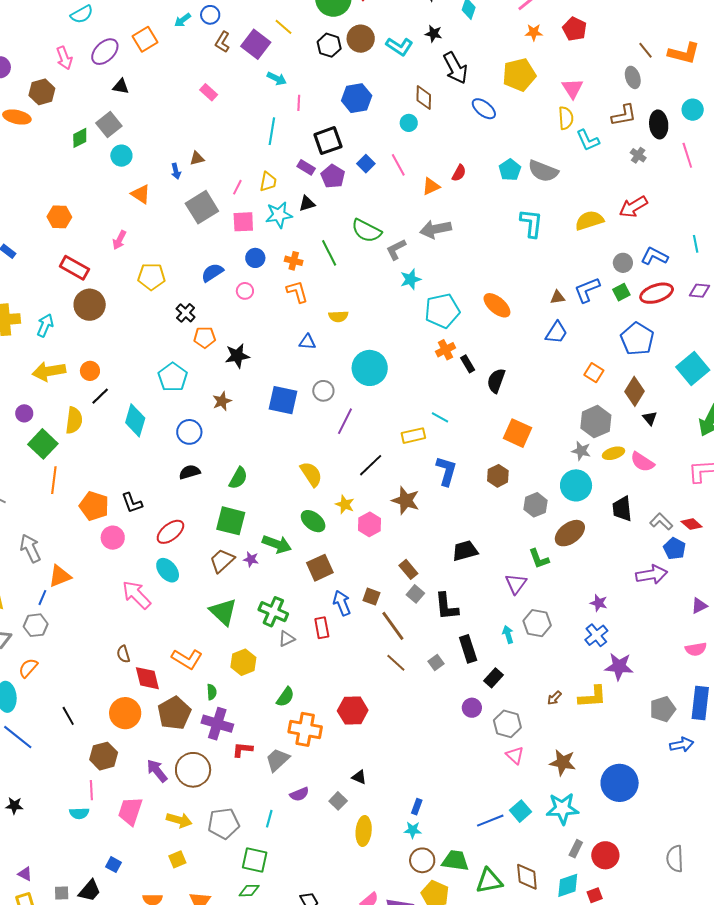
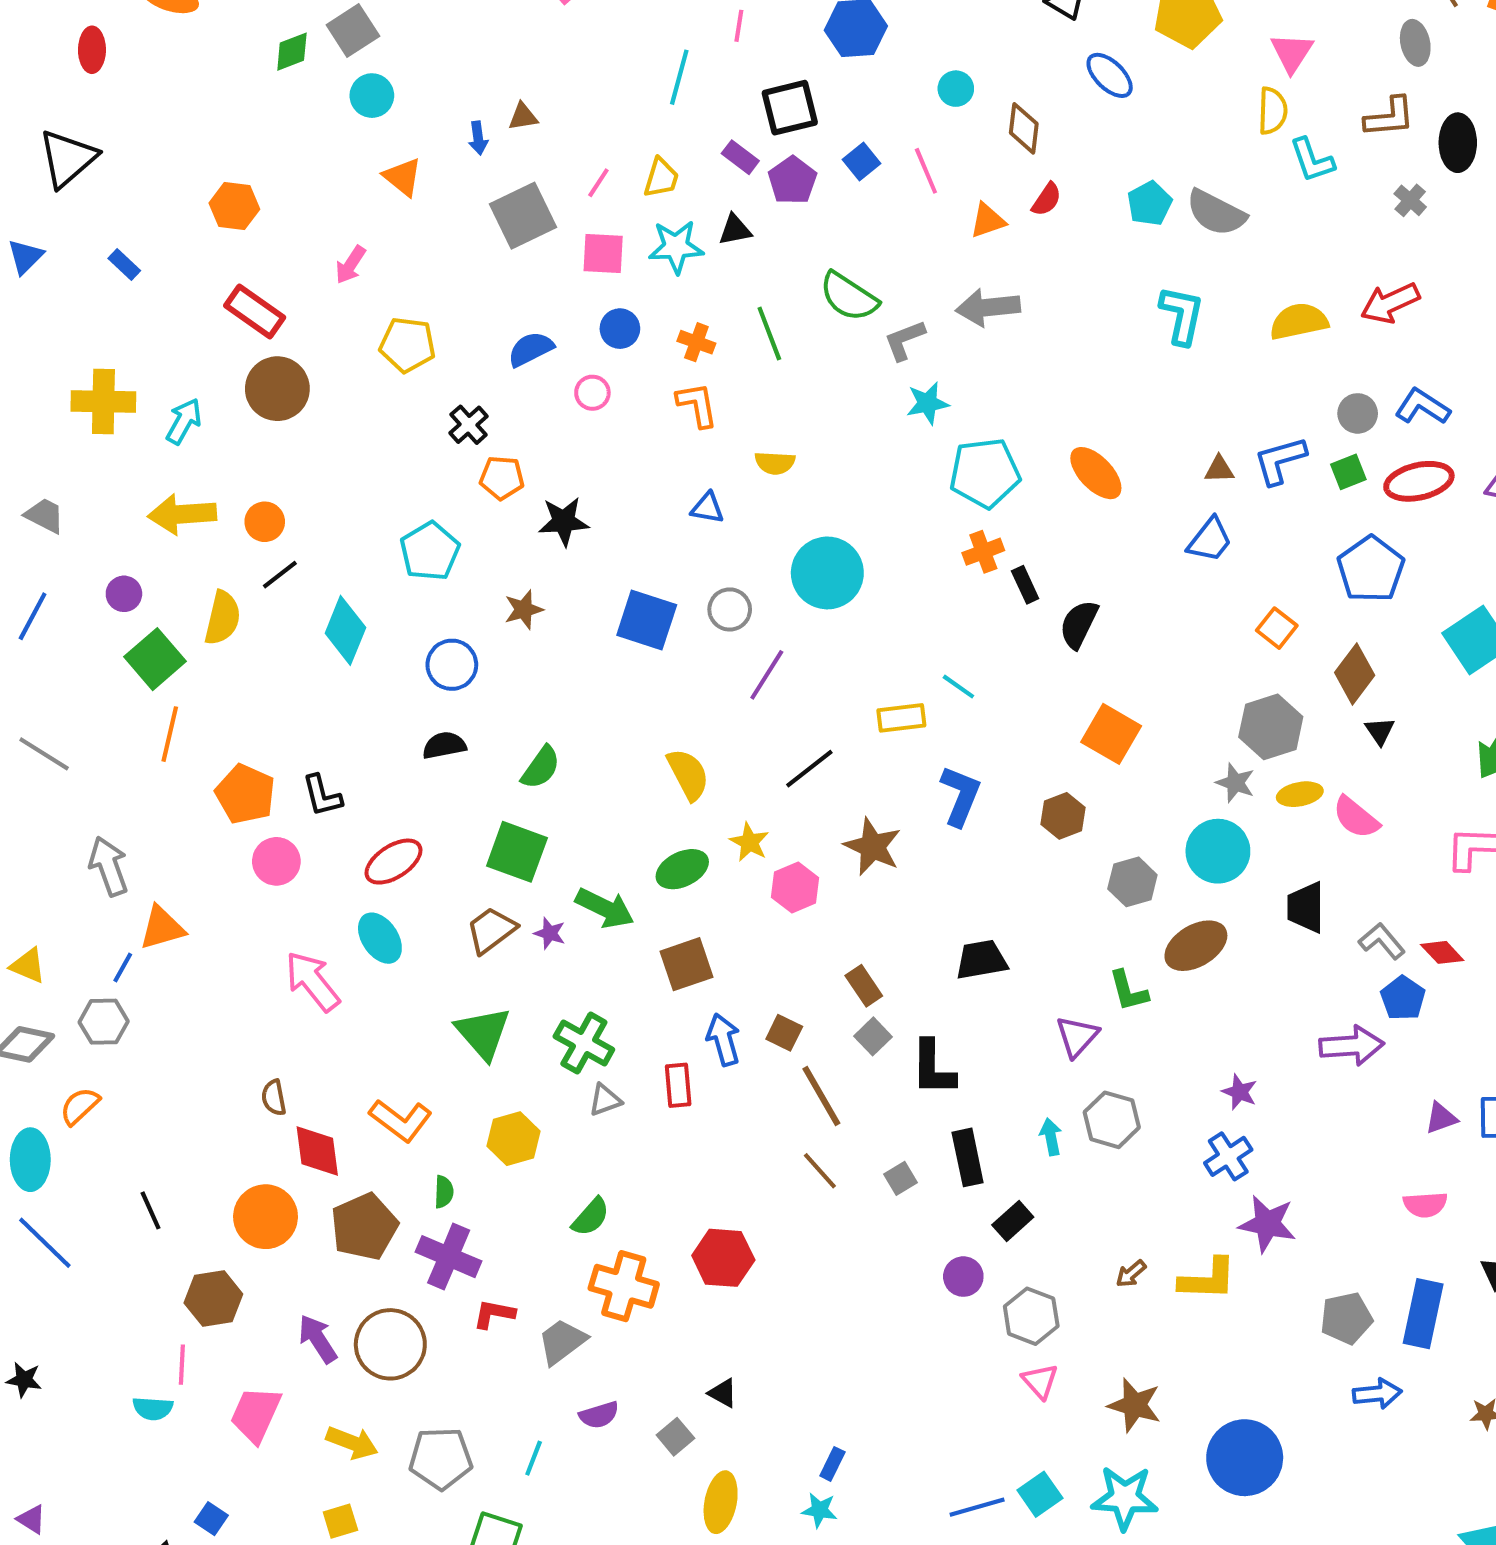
brown diamond: (424, 98) -> (1024, 128), moved
green ellipse: (313, 521) -> (682, 869), turned -70

